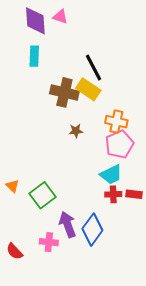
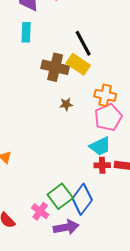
green square: (43, 195) -> (60, 196), moved
purple arrow: (68, 224) -> (66, 227), moved, turned 100
pink cross: (49, 242) -> (40, 211), turned 30

